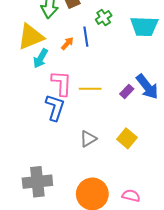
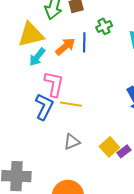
orange arrow: (67, 43) -> (65, 46), size x1.5
yellow line: (90, 89) -> (71, 104), moved
purple rectangle: (127, 91) -> (124, 151), moved

